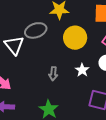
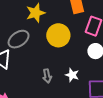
white star: (82, 70) -> (72, 75), moved

